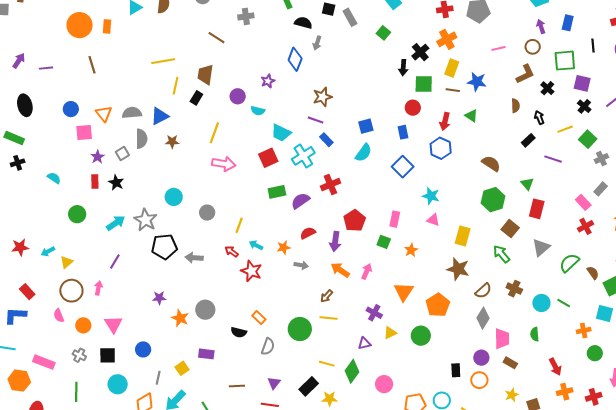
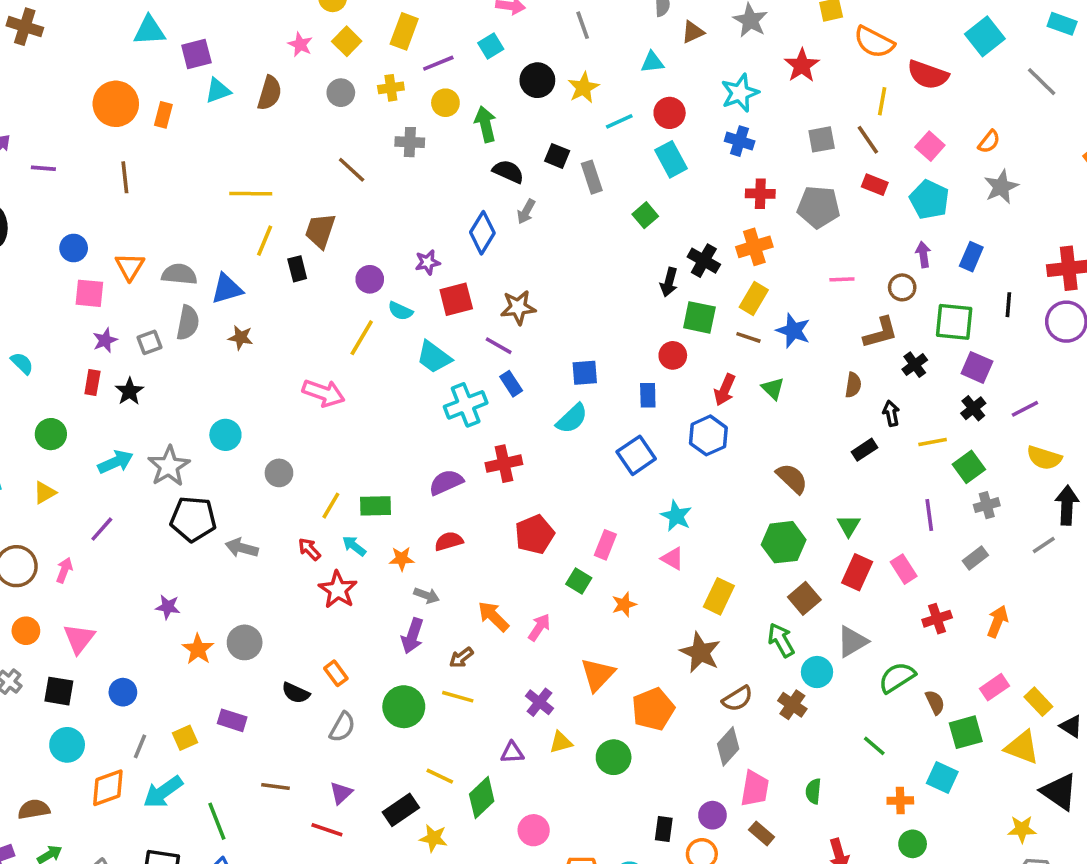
black cross: (420, 52) -> (704, 261), turned -30
black rectangle: (196, 98) -> (297, 269), turned -56
yellow line: (214, 133) -> (362, 338), moved
red square: (268, 158) -> (456, 299), moved
purple line: (553, 159) -> (929, 515), moved, turned 54
green rectangle: (277, 192) -> (375, 506), moved
pink rectangle: (583, 202) -> (904, 569), moved
purple arrow: (335, 241) -> (412, 636), moved
yellow triangle: (67, 262) -> (45, 493), moved
cyan circle: (541, 303) -> (817, 672), moved

